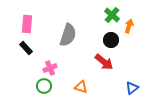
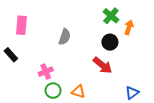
gray semicircle: (68, 35) -> (65, 37), size x0.7
black rectangle: (26, 48) -> (11, 55), moved
green circle: (44, 86) -> (53, 91), moved

